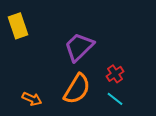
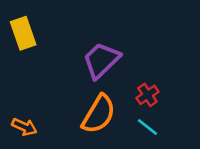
orange arrow: (32, 99) -> (24, 127), moved

